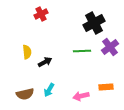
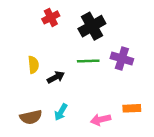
black cross: (94, 23) -> (92, 26), moved
purple cross: (110, 47) -> (122, 59), moved, turned -36
green line: (82, 51) -> (88, 61), moved

